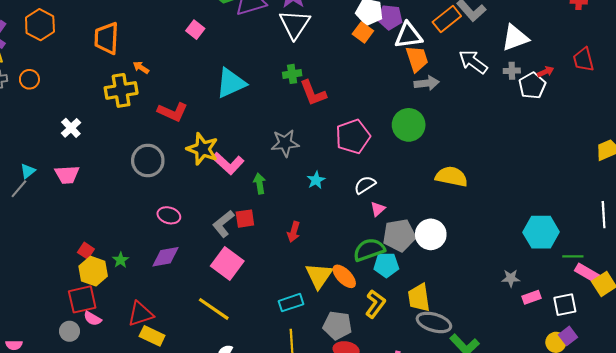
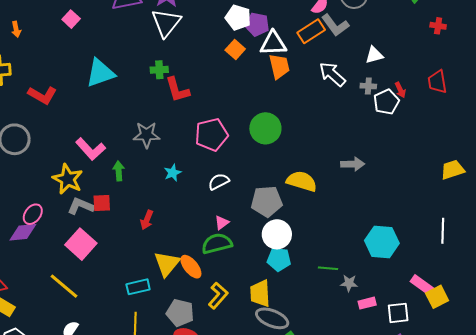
orange square: (363, 32) -> (235, 49), moved
white triangle: (515, 38) -> (374, 55), size x0.7
orange arrow: (141, 67) -> (16, 29), moved, turned -140
red arrow: (546, 72) -> (400, 90), turned 84
gray arrow: (427, 83) -> (353, 164), moved
yellow star: (202, 149) -> (68, 179), moved
pink triangle: (378, 209) -> (222, 223), moved
pink ellipse: (169, 215) -> (33, 214), moved, turned -75
gray L-shape: (223, 224) -> (81, 206), turned 56
gray pentagon: (399, 235) -> (267, 201), moved
green line: (573, 256) -> (328, 268), moved
cyan pentagon: (386, 265) -> (279, 259), moved

